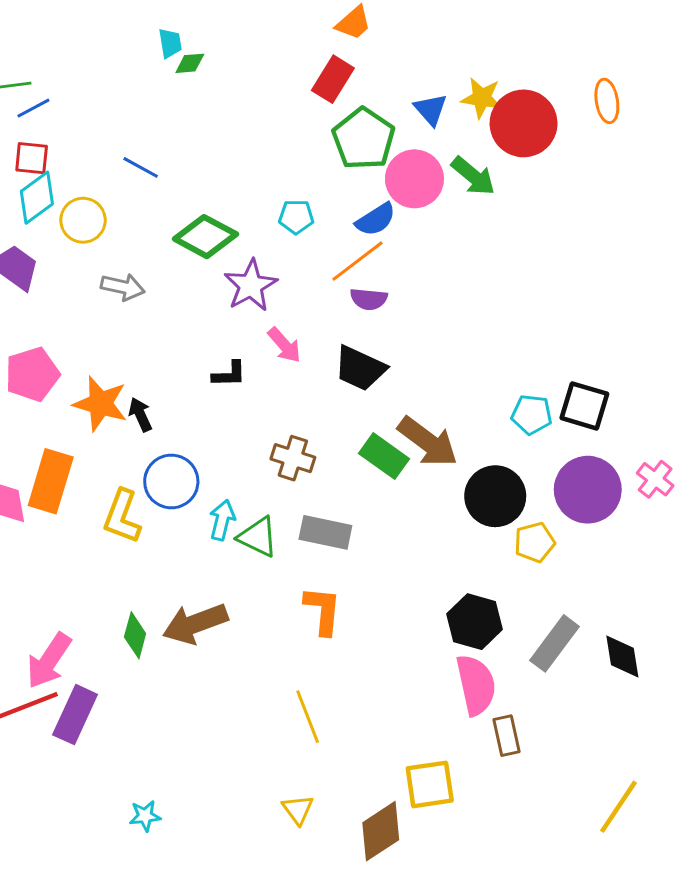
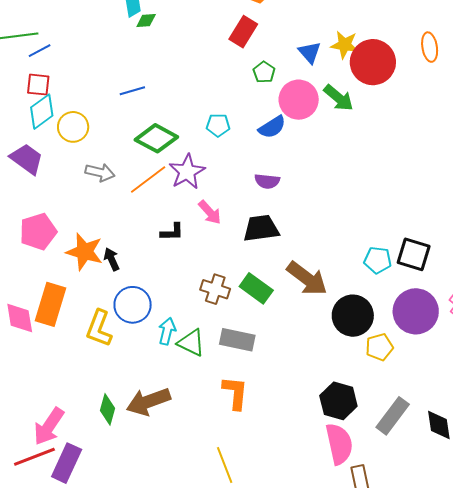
green pentagon: (364, 139) -> (264, 72), size x0.5
blue line: (141, 167) -> (132, 91), moved, turned -45
orange line: (358, 261) -> (148, 179), moved
black trapezoid: (360, 368) -> (261, 228), turned 147
green rectangle: (384, 456) -> (256, 288), moved

